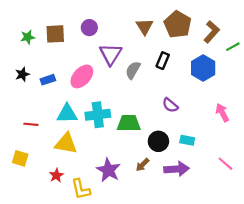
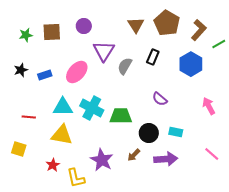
cyan cross: (98, 115) -> (92, 108), turned 35

